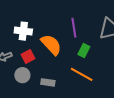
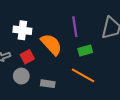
green rectangle: (84, 51) -> (85, 51), turned 48

